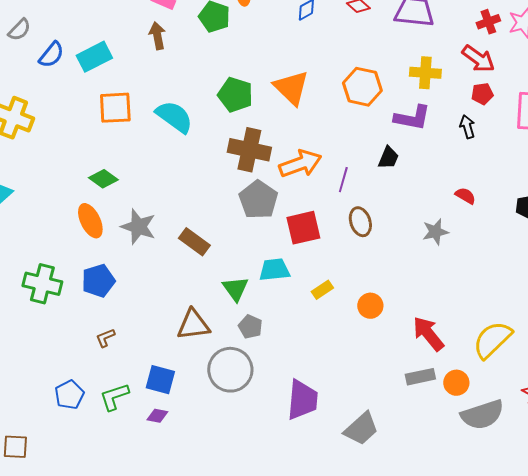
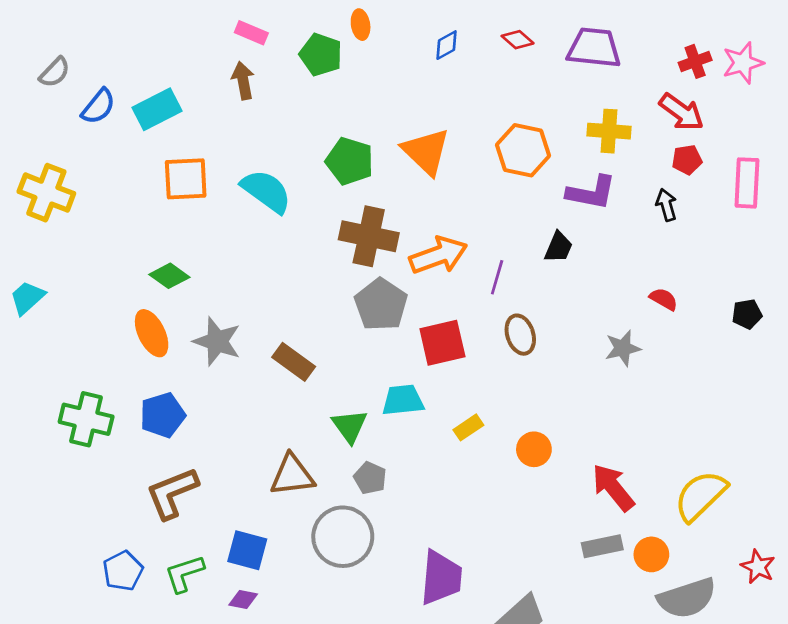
brown L-shape: (105, 338) -> (172, 493), size x2.0

